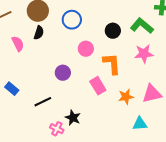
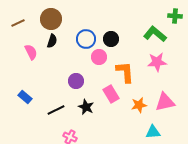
blue circle: (72, 20) -> (86, 39), moved
black circle: (113, 31) -> (111, 39), moved
black star: (73, 118) -> (86, 107), moved

